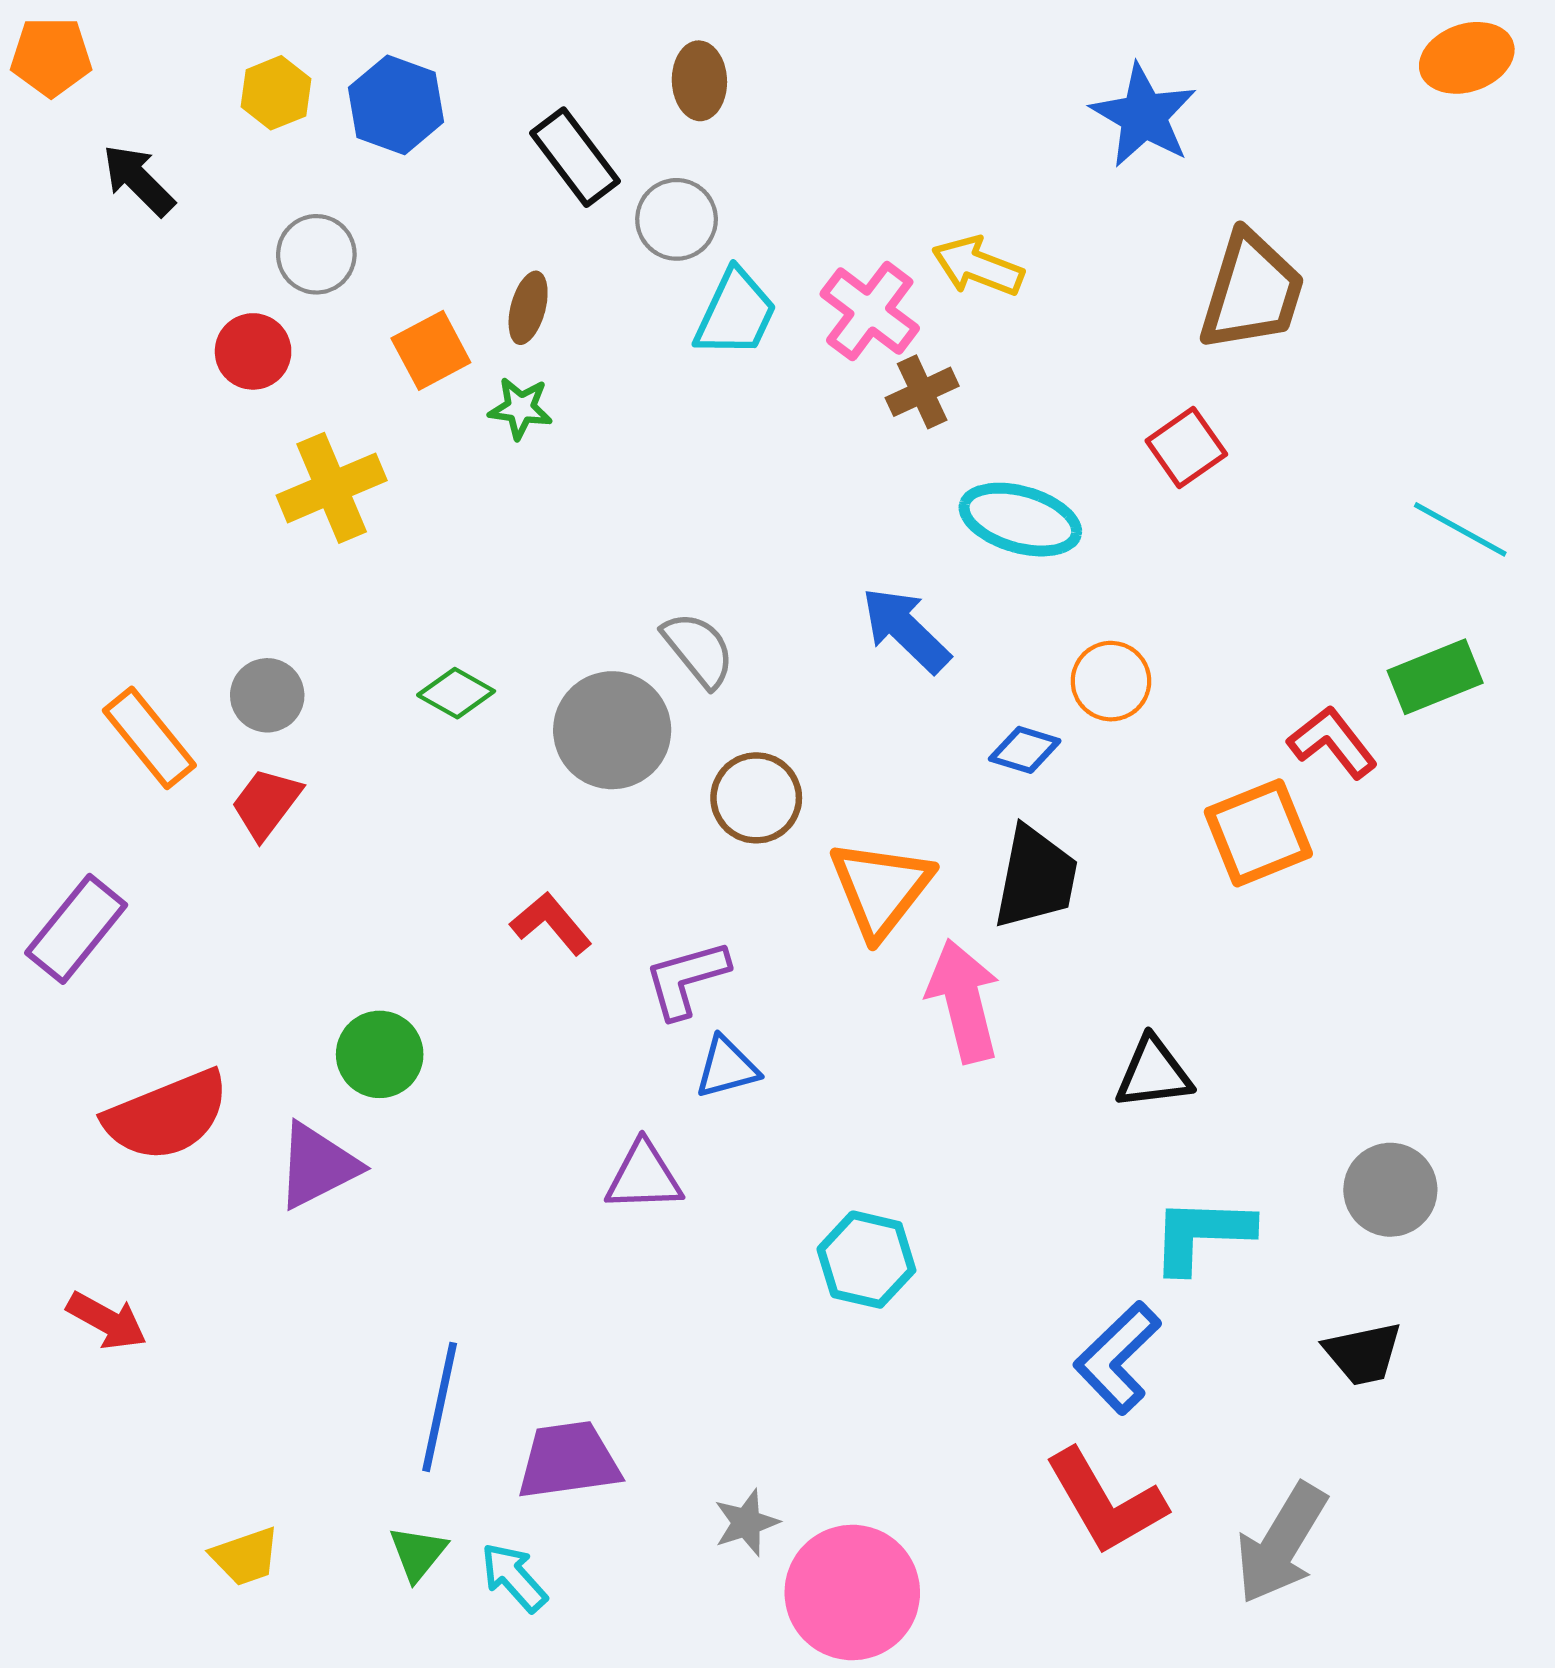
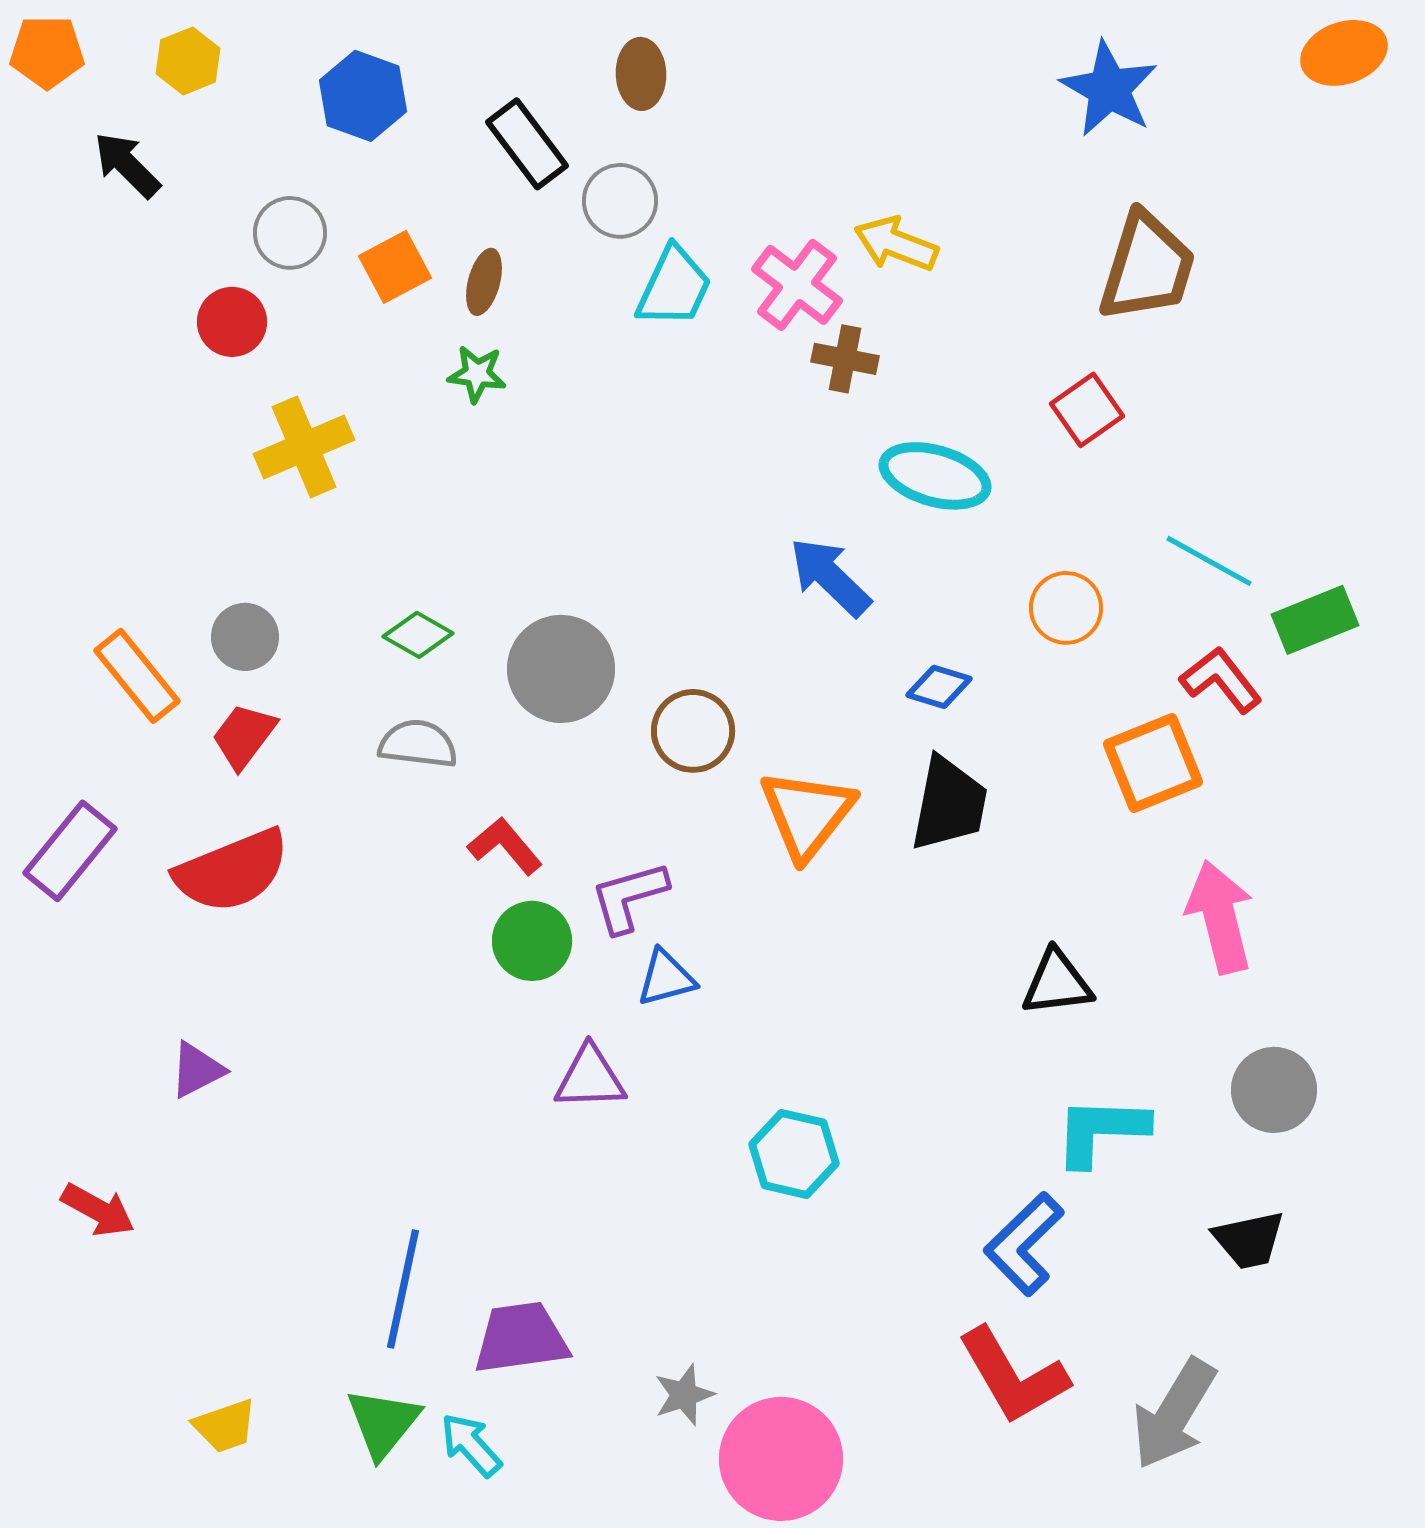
yellow hexagon: (276, 93) -> (188, 61), moved
blue star: (1144, 116) -> (1109, 89), moved
orange square: (431, 350) -> (395, 267), moved
brown cross: (922, 392) -> (845, 359), turned 36
cyan line: (1460, 529) -> (1209, 561), moved
gray semicircle: (698, 649) -> (418, 744), moved, turned -44
orange circle: (1111, 681) -> (1066, 608), moved
pink arrow: (964, 1001) -> (1220, 917), moved
green circle: (380, 1054) -> (532, 941), moved
red semicircle: (167, 1116) -> (232, 871), moved
purple triangle: (317, 1166) -> (197, 1070), moved, size x0.7
green triangle: (418, 1553) -> (383, 1423), size x1.4

